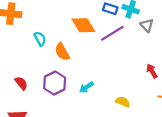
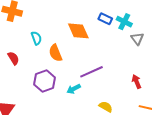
purple line: (112, 33) -> (92, 72), moved
red semicircle: (21, 83) -> (13, 58), moved

